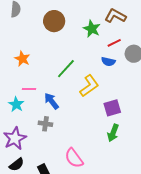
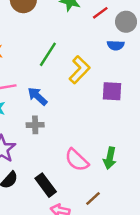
blue semicircle: (108, 62) -> (116, 45), moved
purple square: (112, 108) -> (112, 91), turned 30
green arrow: (113, 133) -> (110, 158), moved

